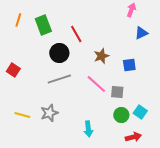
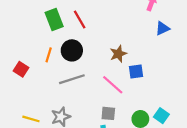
orange line: (18, 20) -> (49, 55), moved
red line: (76, 34) -> (80, 20), moved
blue square: (129, 65) -> (136, 71), moved
gray square: (117, 92) -> (108, 113), moved

